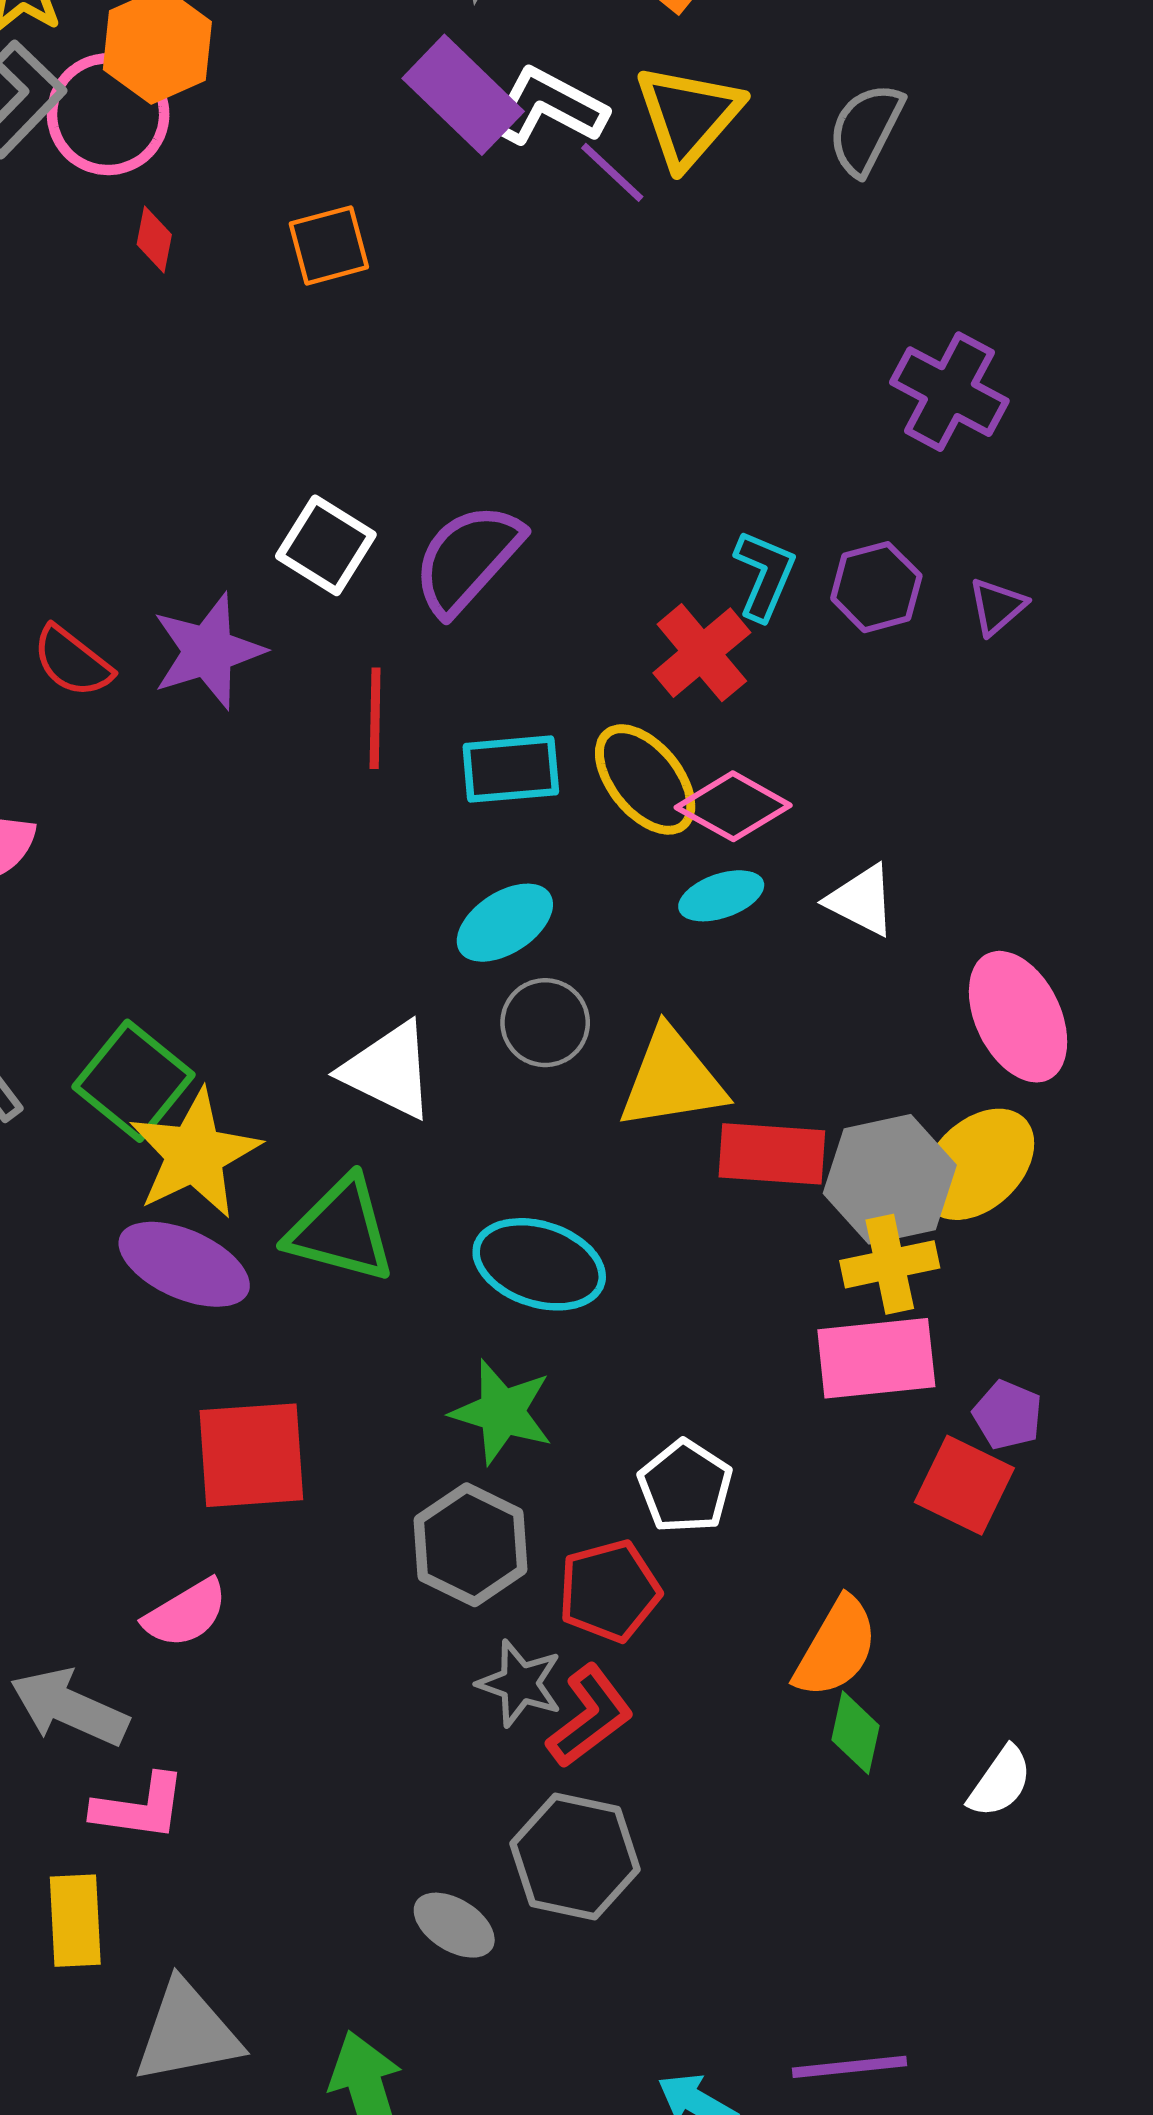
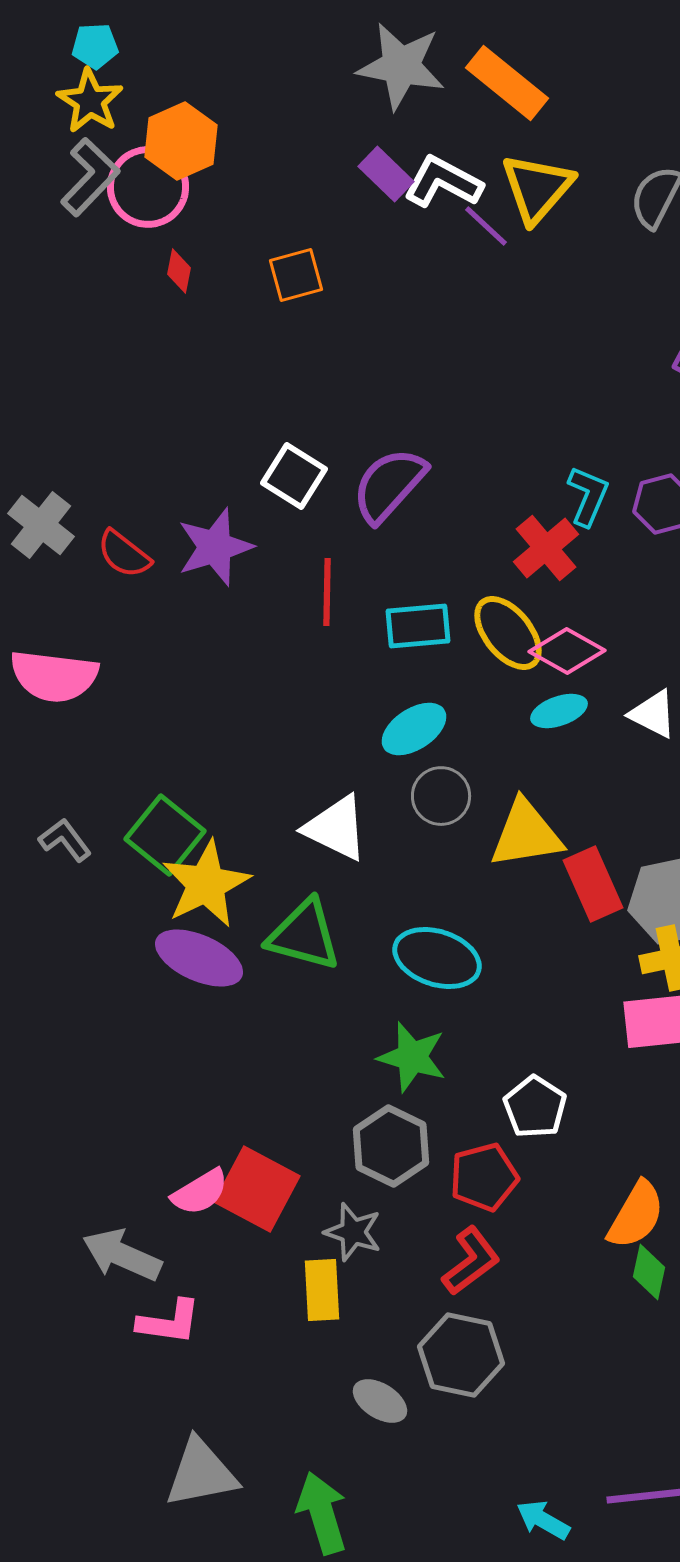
purple rectangle: (463, 95) -> (386, 174), size x0.7
red rectangle: (772, 1154) -> (593, 884), turned 62
red square: (251, 1455) -> (257, 1189), moved, turned 32
gray star: (520, 1683) -> (353, 1232), moved
yellow rectangle: (75, 1921) -> (322, 1290), moved

